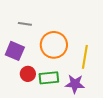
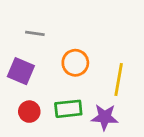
orange circle: (54, 45) -> (75, 63), size x0.7
red circle: (28, 74) -> (29, 112), moved

